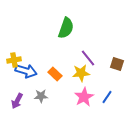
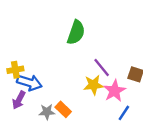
orange rectangle: (55, 74) -> (63, 109), moved
pink star: (84, 97) -> (115, 91), moved
purple arrow: (17, 101) -> (19, 100), moved

